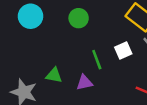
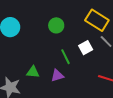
green circle: (79, 18) -> (56, 25), moved

